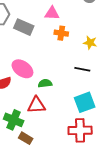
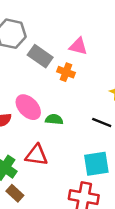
orange cross: (61, 33) -> (66, 72), moved
green semicircle: (45, 83) -> (54, 119), moved

